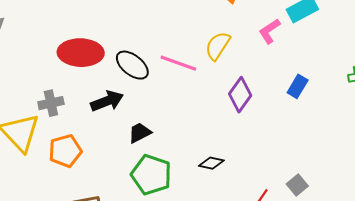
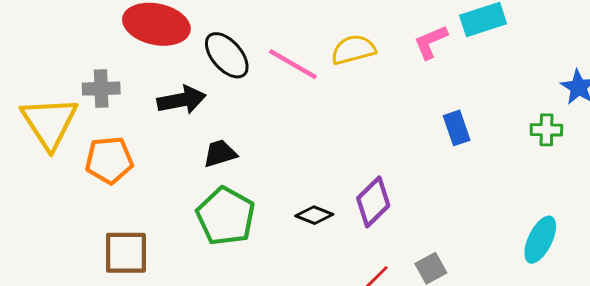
yellow semicircle: (218, 46) -> (353, 50), turned 32
blue rectangle: (298, 86) -> (457, 128), turned -60
purple diamond: (240, 95) -> (373, 202), moved

